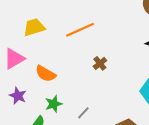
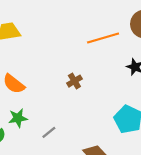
orange line: (80, 30) -> (103, 38), moved

